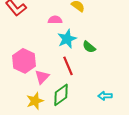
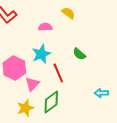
cyan star: (67, 39) -> (41, 54), moved
cyan arrow: (105, 96) -> (101, 93), moved

